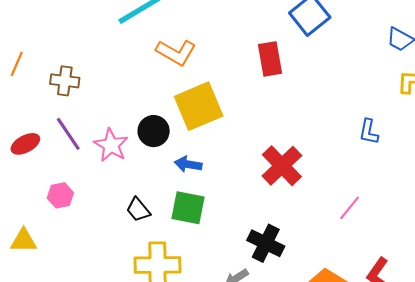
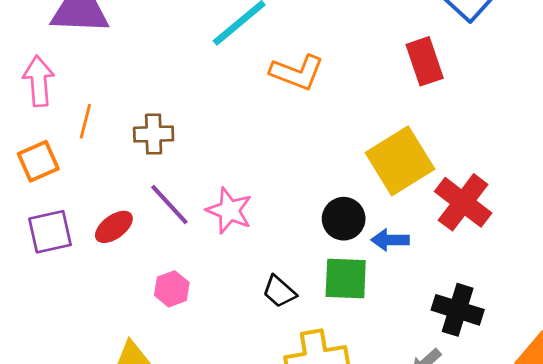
yellow square: (199, 106) -> (400, 161), moved
black circle: (154, 131) -> (344, 219), moved
blue arrow: (188, 164) -> (390, 240), moved

